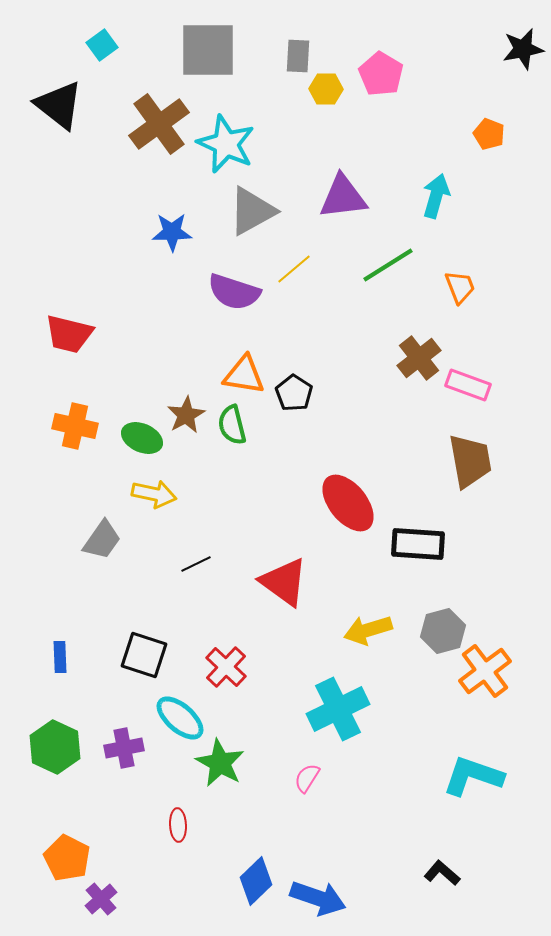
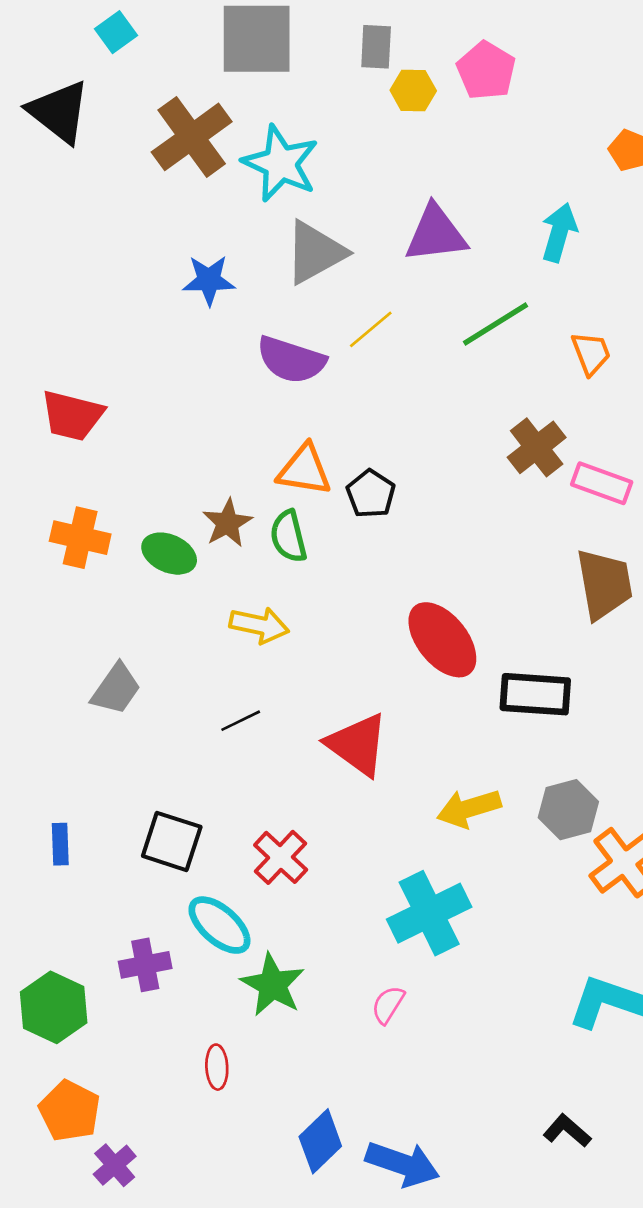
yellow arrow: (154, 494) -> (259, 625), moved
green hexagon: (55, 747) -> (54, 1007), moved

